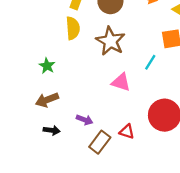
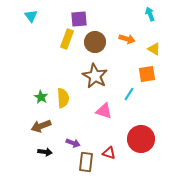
yellow semicircle: (73, 28) -> (63, 98), moved
brown rectangle: (100, 142) -> (86, 162), turned -30

